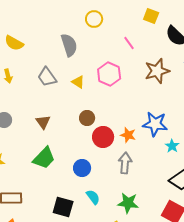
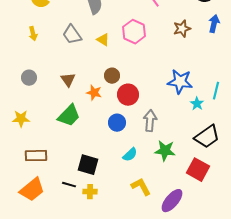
brown star: (157, 71) -> (182, 29), size x0.7
orange star: (128, 135) -> (94, 93), moved
blue circle: (82, 168) -> (117, 123), moved
cyan semicircle: (93, 197) -> (130, 155), moved, turned 84
green star: (128, 203) -> (165, 151), moved

